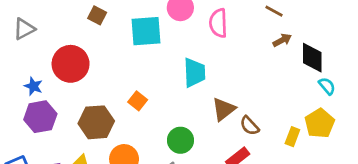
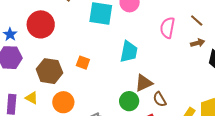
pink semicircle: (218, 23) -> (167, 28), moved
orange square: (138, 101) -> (83, 63), turned -32
green circle: (180, 140) -> (129, 101), moved

